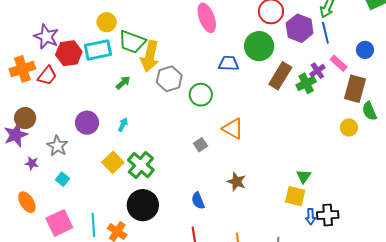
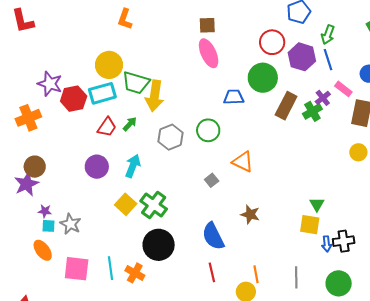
yellow circle: (107, 22) -> (109, 65), size x1.4
red trapezoid: (47, 76) -> (107, 127), moved
gray hexagon: (169, 79) -> (170, 137), moved
cyan arrow: (123, 125) -> (133, 166), size x1.6
gray star: (57, 146) -> (70, 224), moved
cyan square: (63, 179) -> (49, 226), moved, turned -32
blue semicircle: (198, 201) -> (213, 236), size x1.6
pink square: (59, 223) -> (77, 269), turned 36

